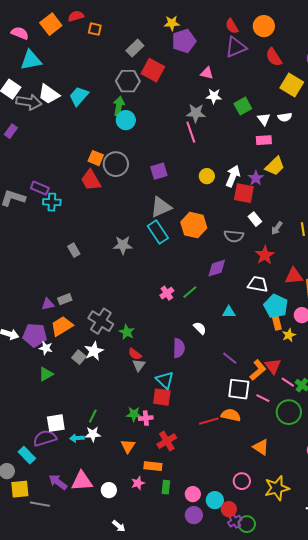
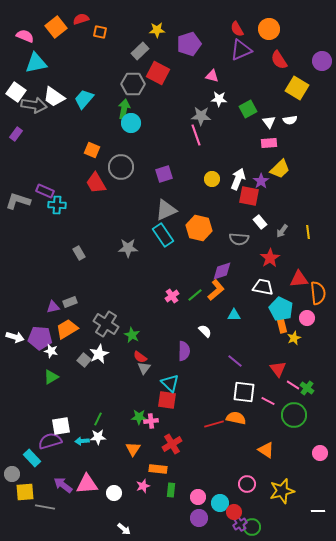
yellow star: (172, 23) -> (157, 30), moved
orange square: (96, 158) -> (92, 150), moved
orange L-shape: (258, 370) -> (216, 290), moved

